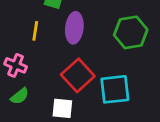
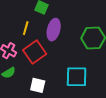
red square: (78, 75) -> (35, 52), moved

